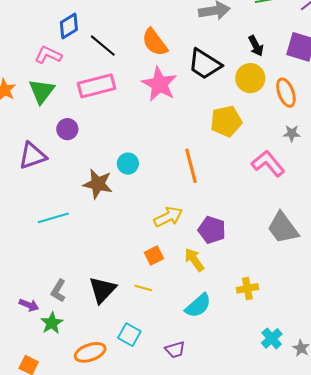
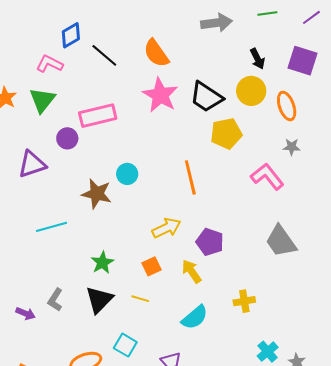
black trapezoid: (205, 64) -> (206, 97), moved
pink rectangle: (96, 86) -> (98, 116), moved
green star: (52, 323) -> (102, 263), moved

